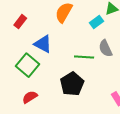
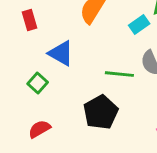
red rectangle: (20, 22) -> (29, 20), turned -56
green square: (28, 65) -> (38, 83), size x0.6

